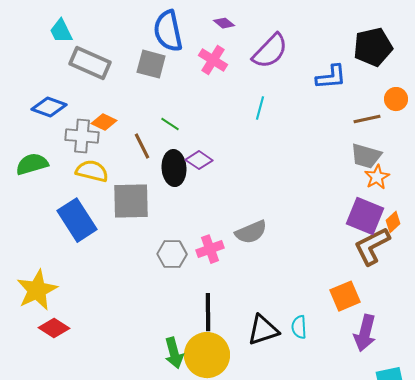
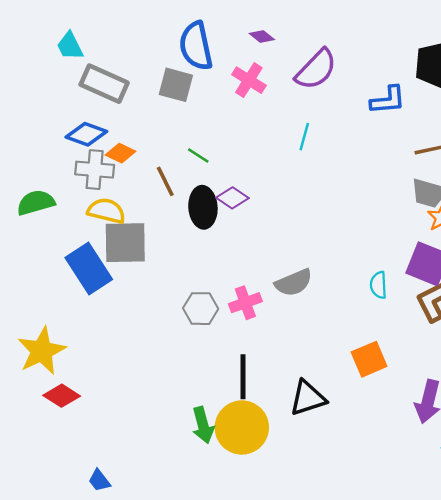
blue diamond: (49, 107) -> (86, 134), moved
gray square: (131, 201) -> (125, 243), moved
orange square: (345, 296) -> (369, 359), moved
cyan semicircle: (299, 327) -> (378, 285), moved

